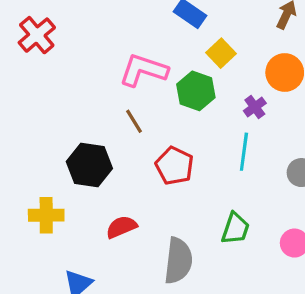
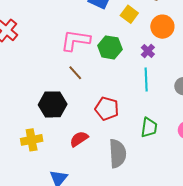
yellow square: (221, 53) -> (129, 14), moved
red pentagon: (174, 166) -> (107, 109), moved

